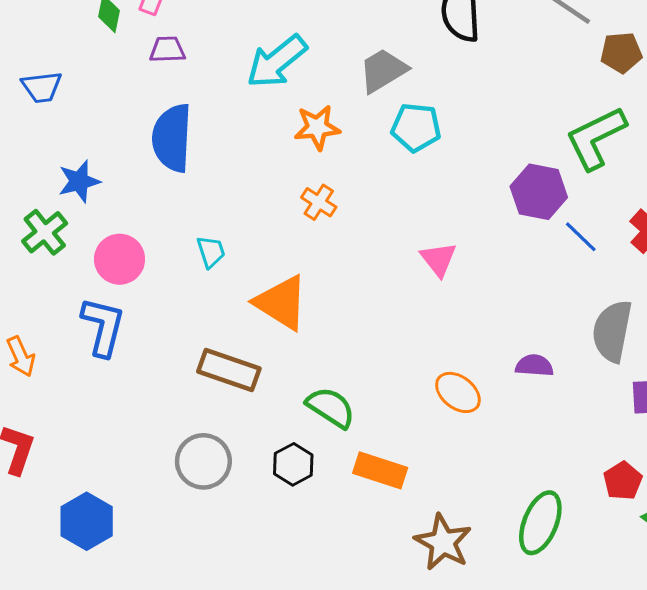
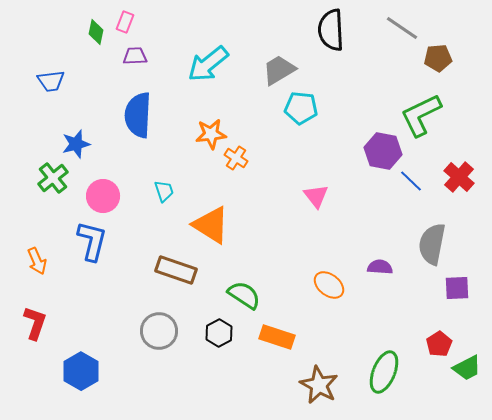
orange star: (317, 127) -> (211, 134), moved

